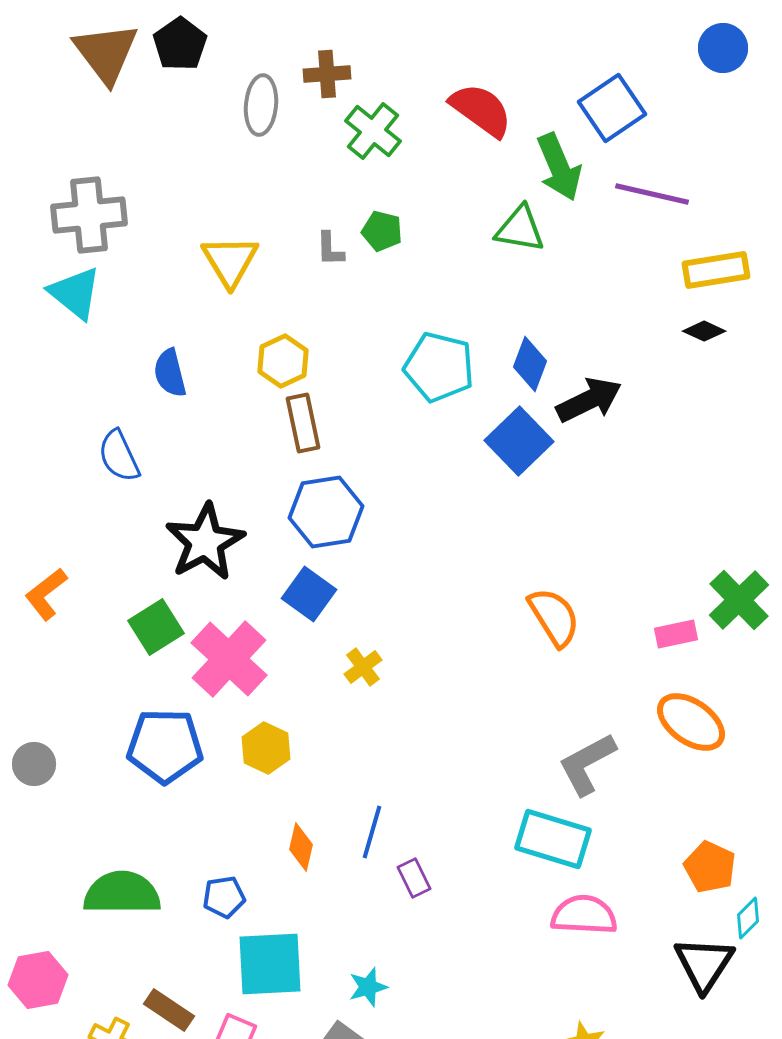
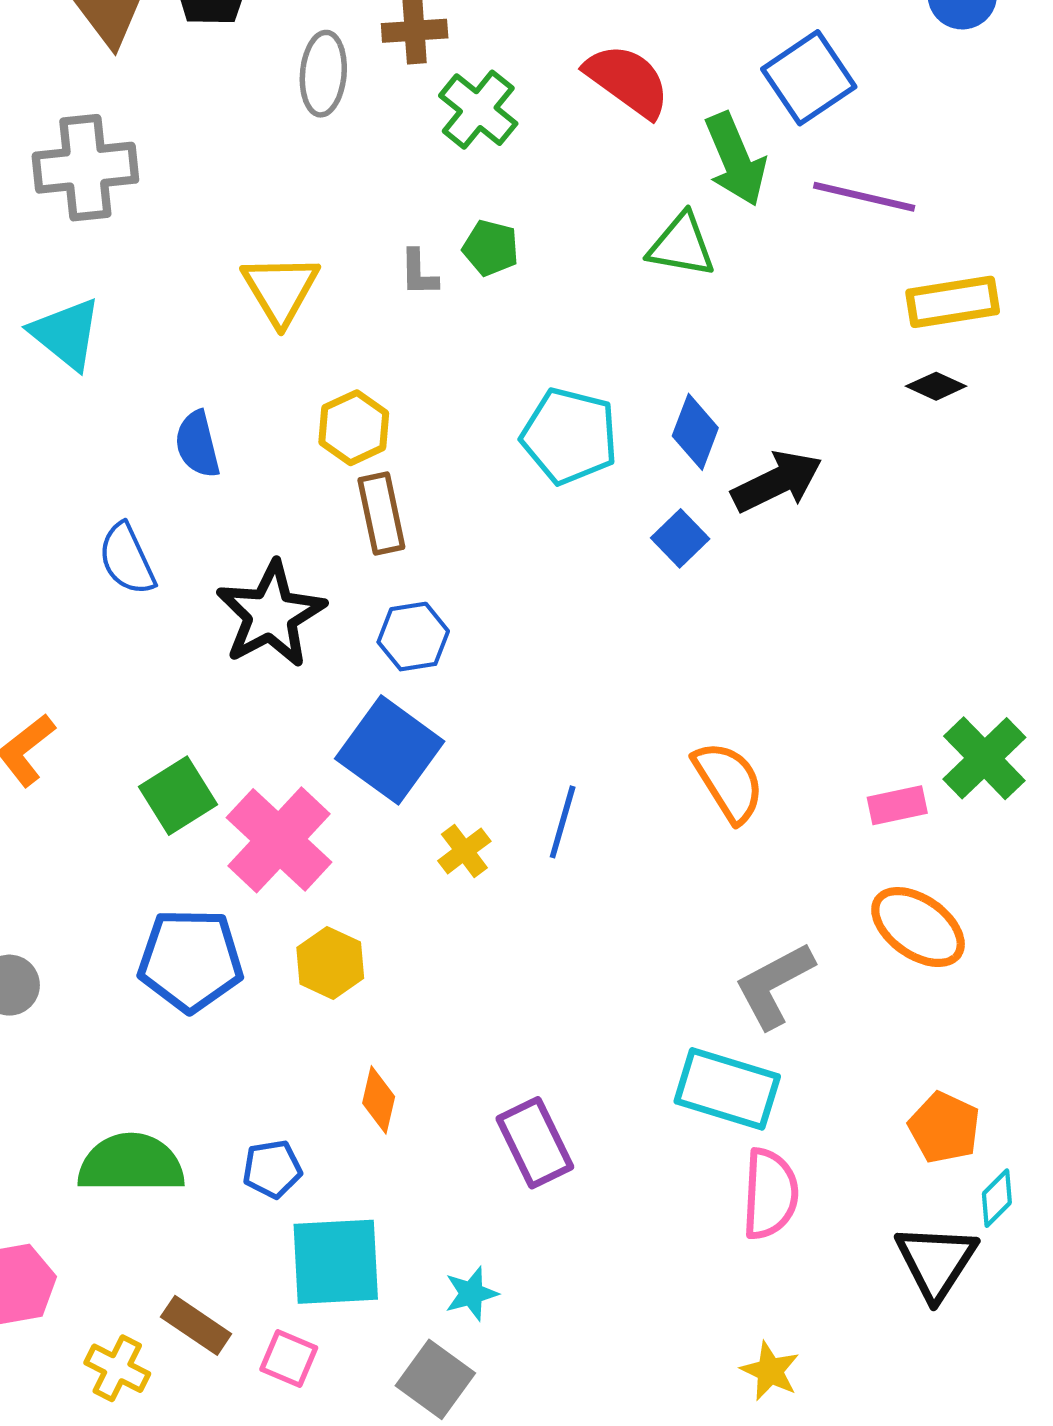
gray cross: (89, 215) -> (85, 168), moved
blue square: (519, 441) -> (680, 538), size x0.6
blue hexagon: (326, 512) -> (413, 637), size x0.7
black star: (205, 542) -> (271, 614), moved
blue square: (309, 594) -> (390, 750), size x1.4
blue line: (372, 832) -> (563, 822), moved
purple rectangle: (414, 878) -> (535, 1143), size x1.6
pink semicircle: (584, 915) -> (770, 1194), turned 90

